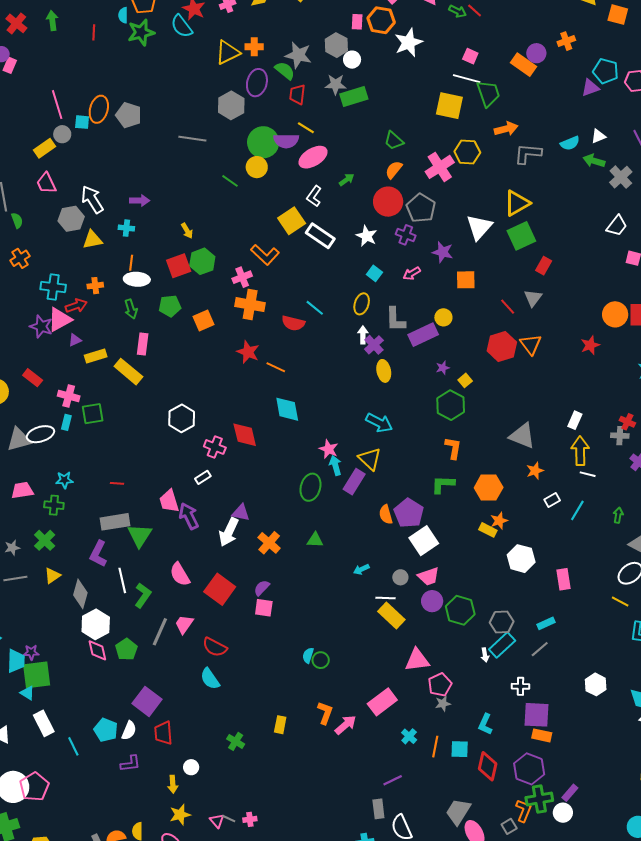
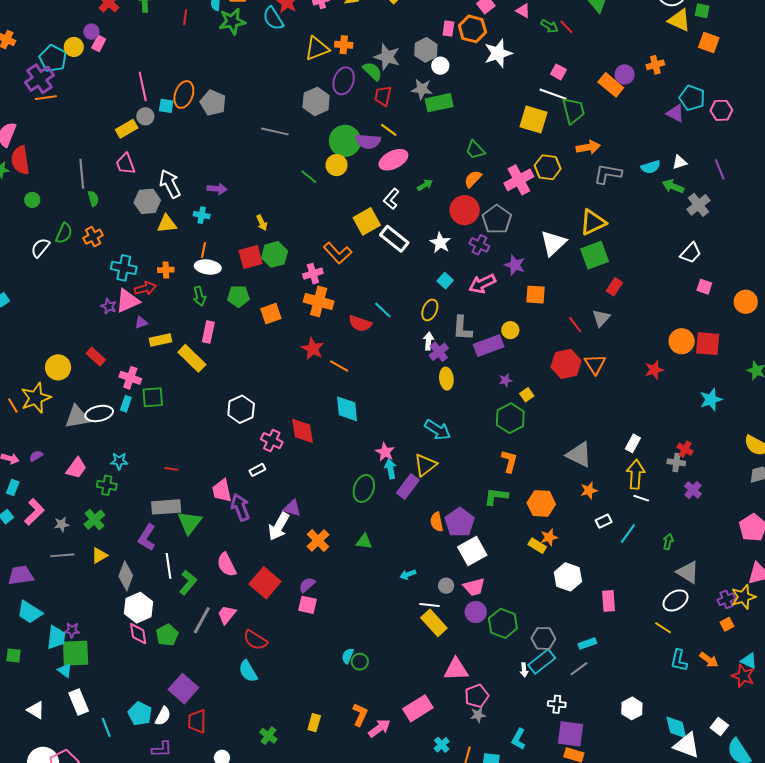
purple triangle: (590, 88) -> (675, 113), turned 42
pink arrow: (412, 273) -> (482, 284), size x1.5
purple star: (41, 326) -> (109, 306), size x0.7
yellow triangle: (370, 459) -> (425, 465), turned 35
pink trapezoid: (22, 490) -> (76, 468), turned 130

